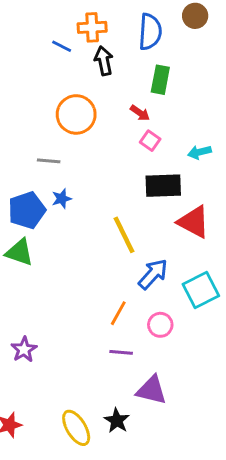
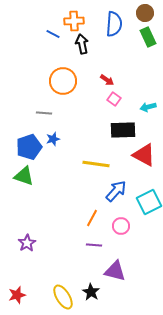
green rectangle: (160, 80) -> (148, 37), moved, turned -36
yellow line: (124, 235) -> (96, 164), turned -56

